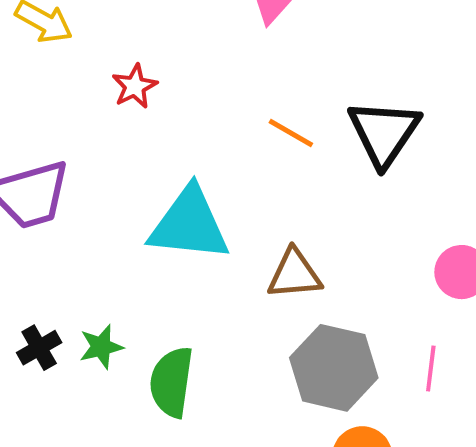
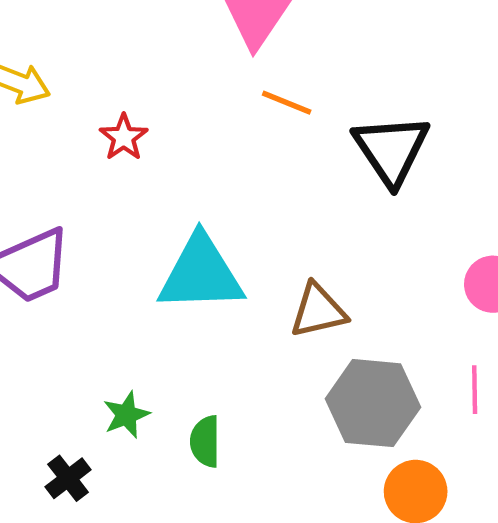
orange line: (291, 133) -> (287, 103), moved
black cross: (39, 348) -> (68, 478), moved
green semicircle: (172, 382) -> (205, 441), size x0.7

